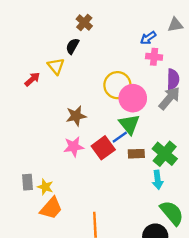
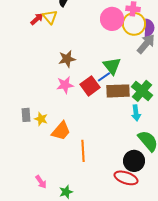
red arrow: (32, 79) -> (37, 19), moved
yellow circle: (117, 85) -> (134, 24), moved
pink circle: (133, 98) -> (112, 19), moved
brown rectangle: (136, 154) -> (118, 91), size x1.6
orange trapezoid: (51, 208) -> (61, 131), moved

